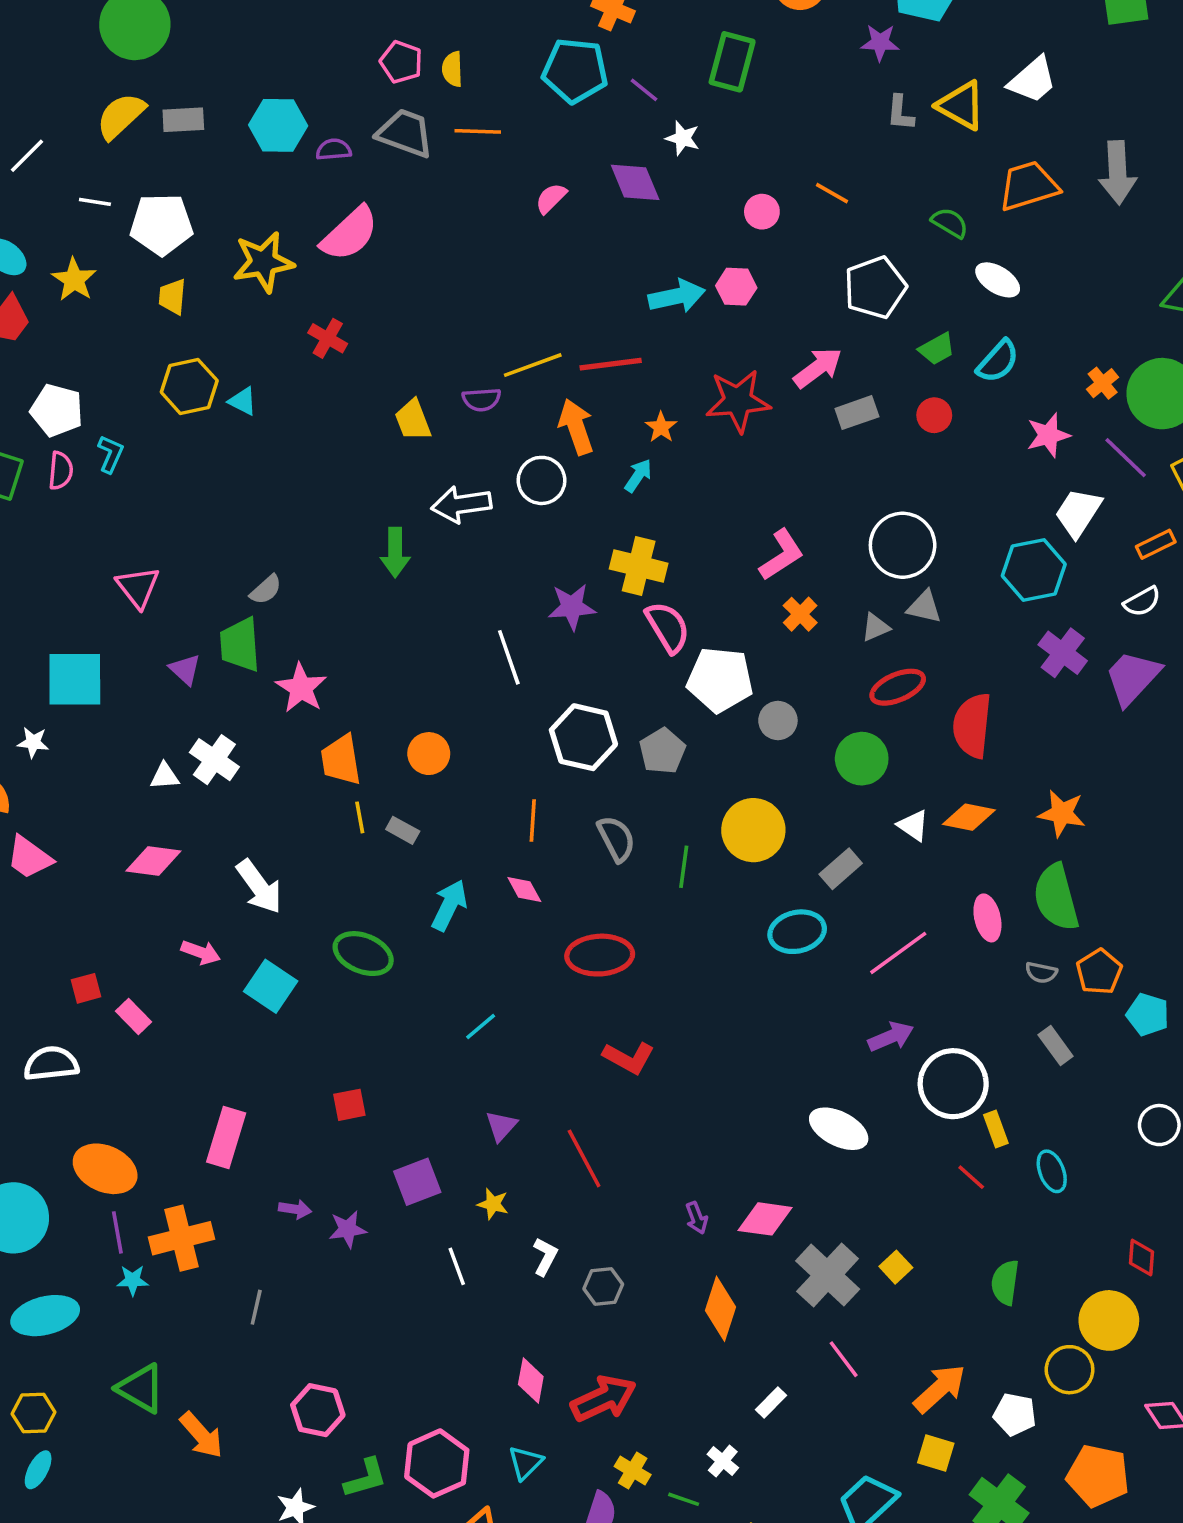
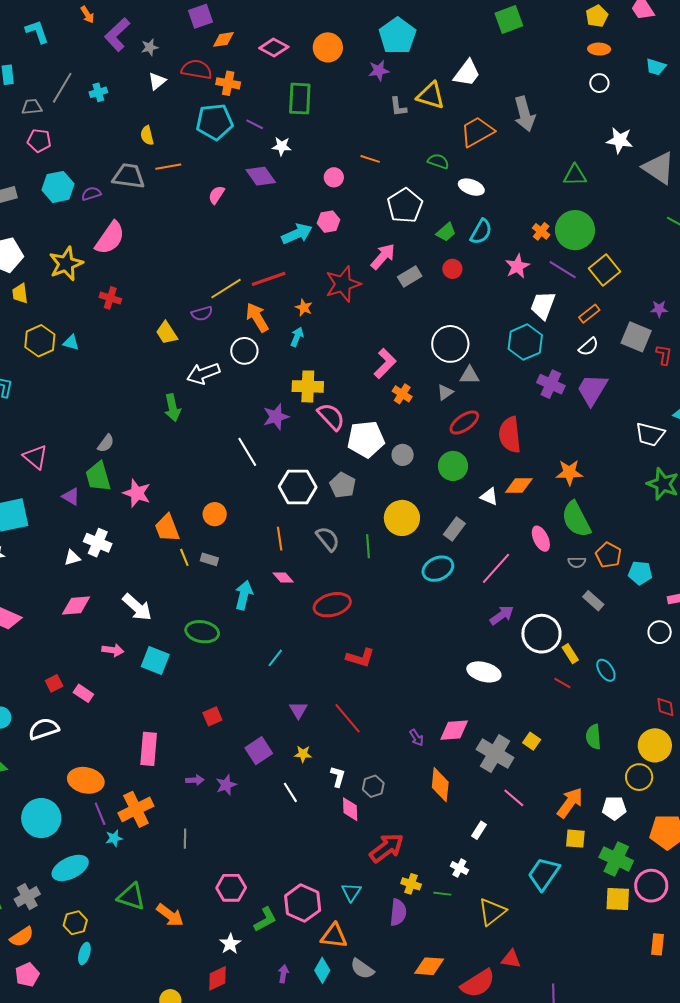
pink pentagon: (401, 62) -> (39, 141), moved
pink diamond: (531, 1380) -> (350, 809), moved

